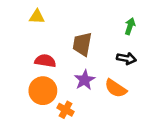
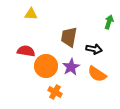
black arrow: (126, 58) -> (94, 49), moved
red semicircle: (45, 61) -> (26, 51), moved
orange circle: (43, 91) -> (46, 66), moved

